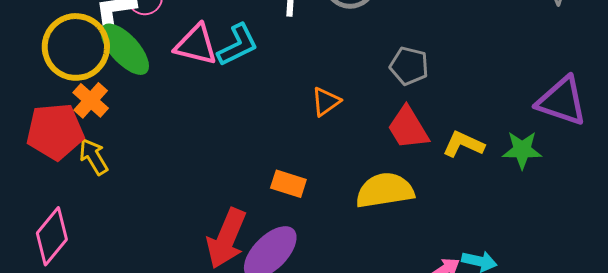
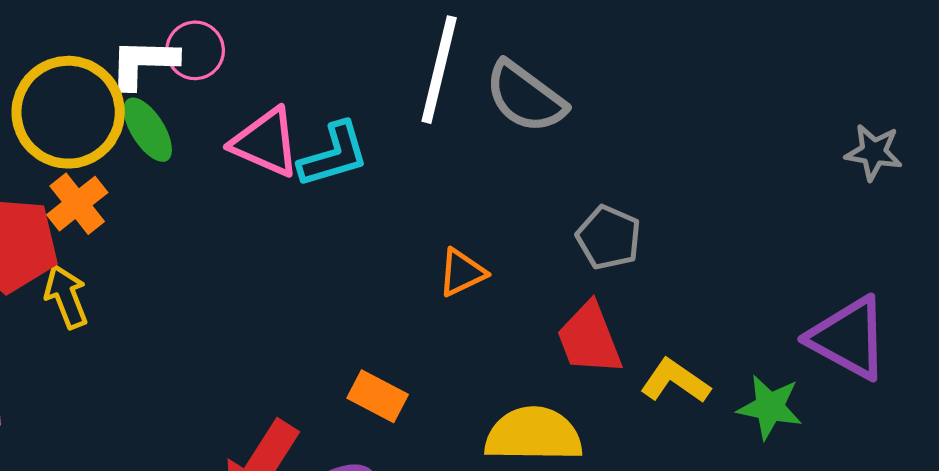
green ellipse: (125, 49) -> (148, 130), size x0.7

